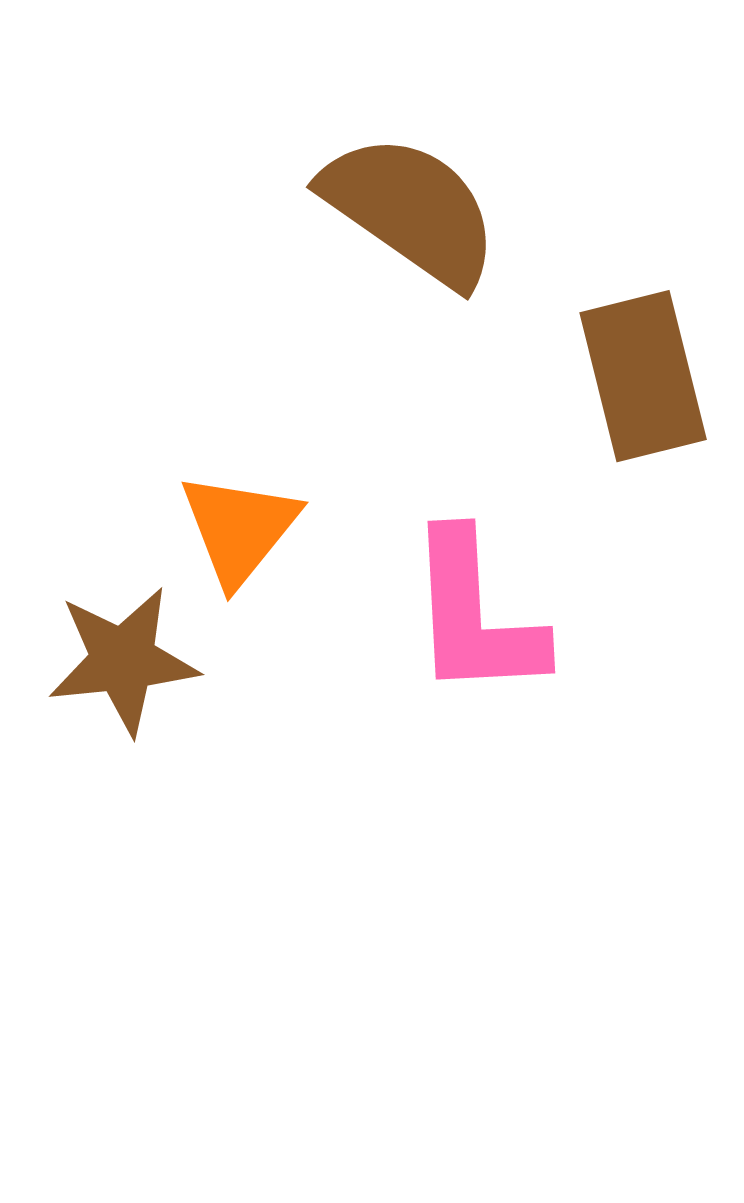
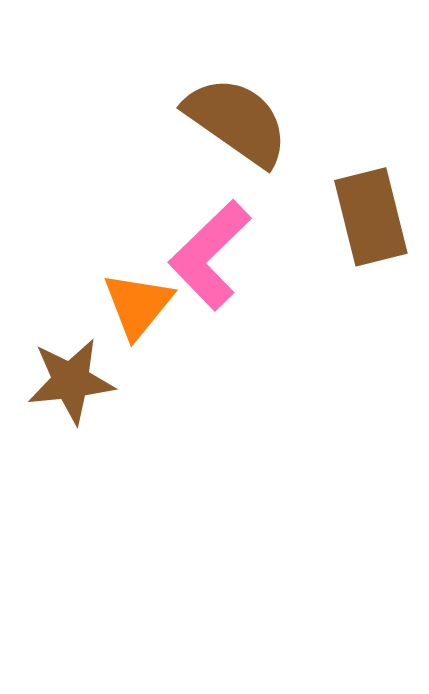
pink L-shape: (475, 615) -> (210, 255), moved, turned 49

